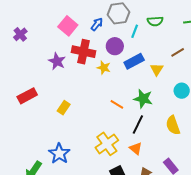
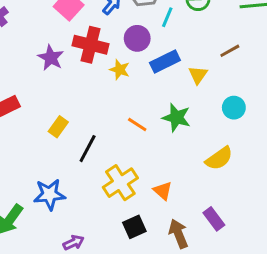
black line: (138, 124) -> (88, 149), moved
yellow semicircle: (173, 125) -> (219, 158), turned -108
blue star: (59, 154) -> (49, 194), turned 30

